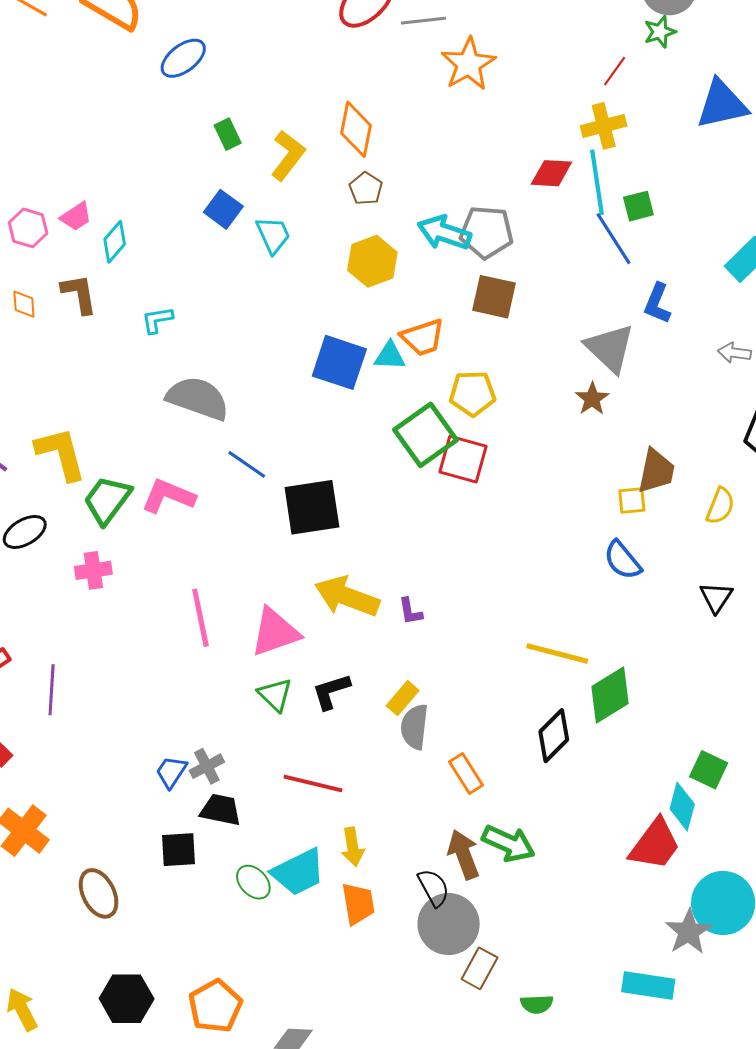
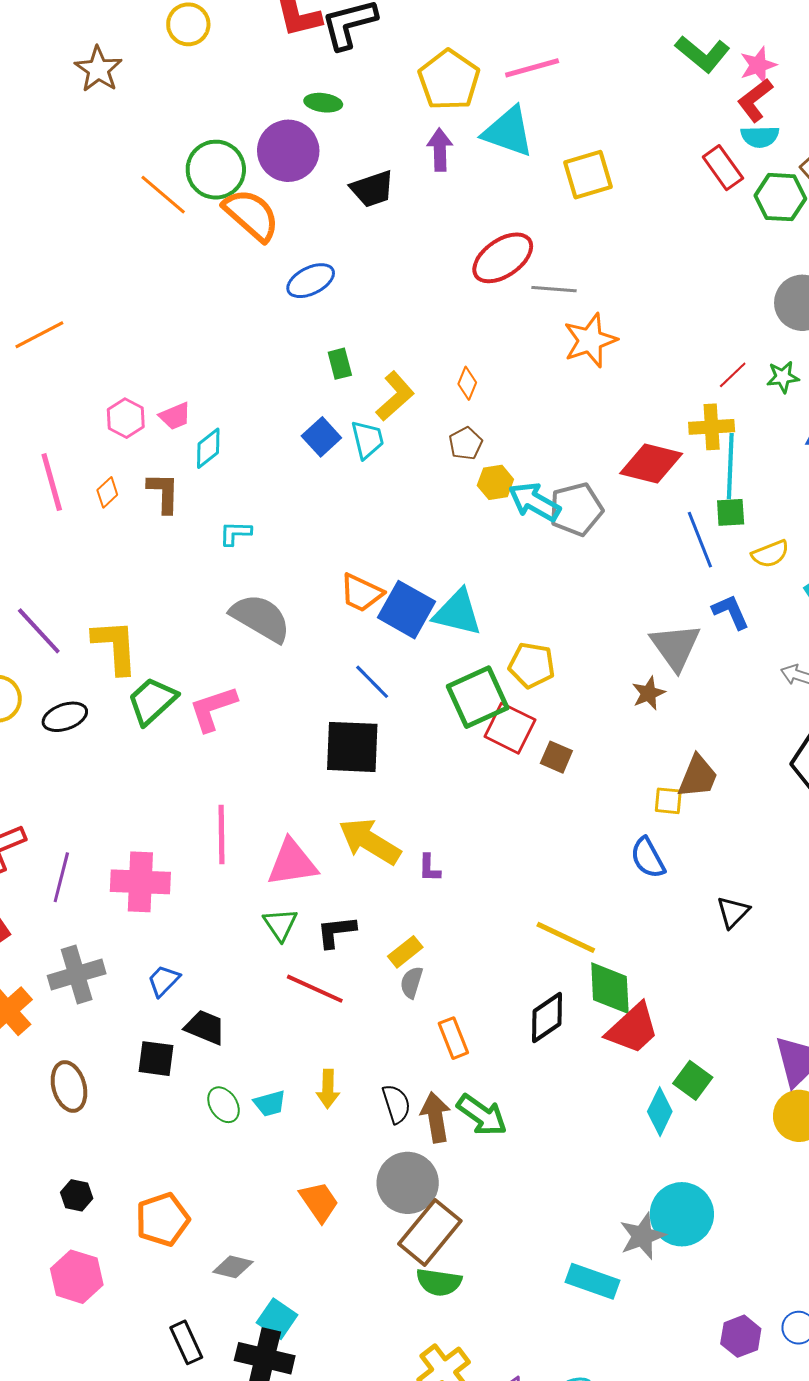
green star: (660, 32) -> (783, 377), moved
orange diamond: (356, 129) -> (467, 383), size x0.6
red diamond: (551, 173) -> (651, 463), size x1.4
cyan line: (597, 182) -> (730, 466), moved
gray pentagon: (487, 232) -> (576, 509), turned -30
cyan trapezoid: (273, 235) -> (367, 440), moved
yellow hexagon: (372, 261) -> (495, 482), moved, size x0.7
brown square: (494, 297) -> (556, 757), moved, size x0.7
blue L-shape: (657, 303) -> (731, 612), turned 123
orange diamond: (24, 304) -> (107, 492), turned 40
orange trapezoid: (423, 337) -> (361, 593), moved, turned 33
cyan triangle: (390, 356) -> (458, 613), size x1.6
blue line: (247, 464) -> (372, 682), moved
pink L-shape: (168, 496) -> (213, 709), turned -52
yellow semicircle: (720, 506) -> (770, 554), moved, turned 36
pink cross: (93, 570) -> (140, 882), moved, size x1.6
green diamond: (610, 695) -> (610, 988), turned -72
gray semicircle: (414, 727) -> (411, 982), size x0.7
gray cross: (207, 766) -> (77, 975), moved, size x1.6
red line: (313, 783) -> (315, 989), moved
red trapezoid: (655, 844) -> (633, 1029), moved
cyan trapezoid: (298, 872) -> (270, 1103), size x0.6
black semicircle: (434, 888) -> (396, 1104), moved
orange trapezoid: (358, 904) -> (319, 1202), moved, turned -36
brown rectangle: (480, 968) -> (430, 1232), size x1.6
black hexagon: (127, 999) -> (77, 1195), size x0.6
green semicircle: (537, 1004) -> (439, 1282), moved, size x1.4

